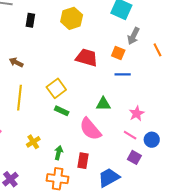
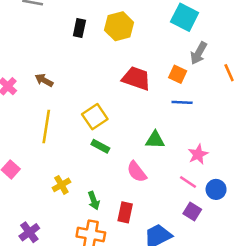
black rectangle: (30, 20) -> (79, 28), moved
pink semicircle: (90, 129) -> (137, 172), size x0.7
green arrow: (58, 153) -> (94, 201), turned 144

